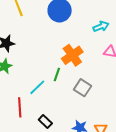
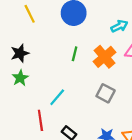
orange cross: (72, 55) -> (105, 57), moved
green line: (57, 75) -> (75, 54), moved

